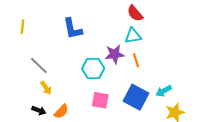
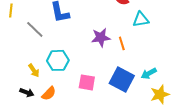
cyan triangle: (133, 36) -> (141, 19), moved
gray line: (39, 65) -> (35, 29), moved
cyan hexagon: (93, 69) -> (58, 60), moved

